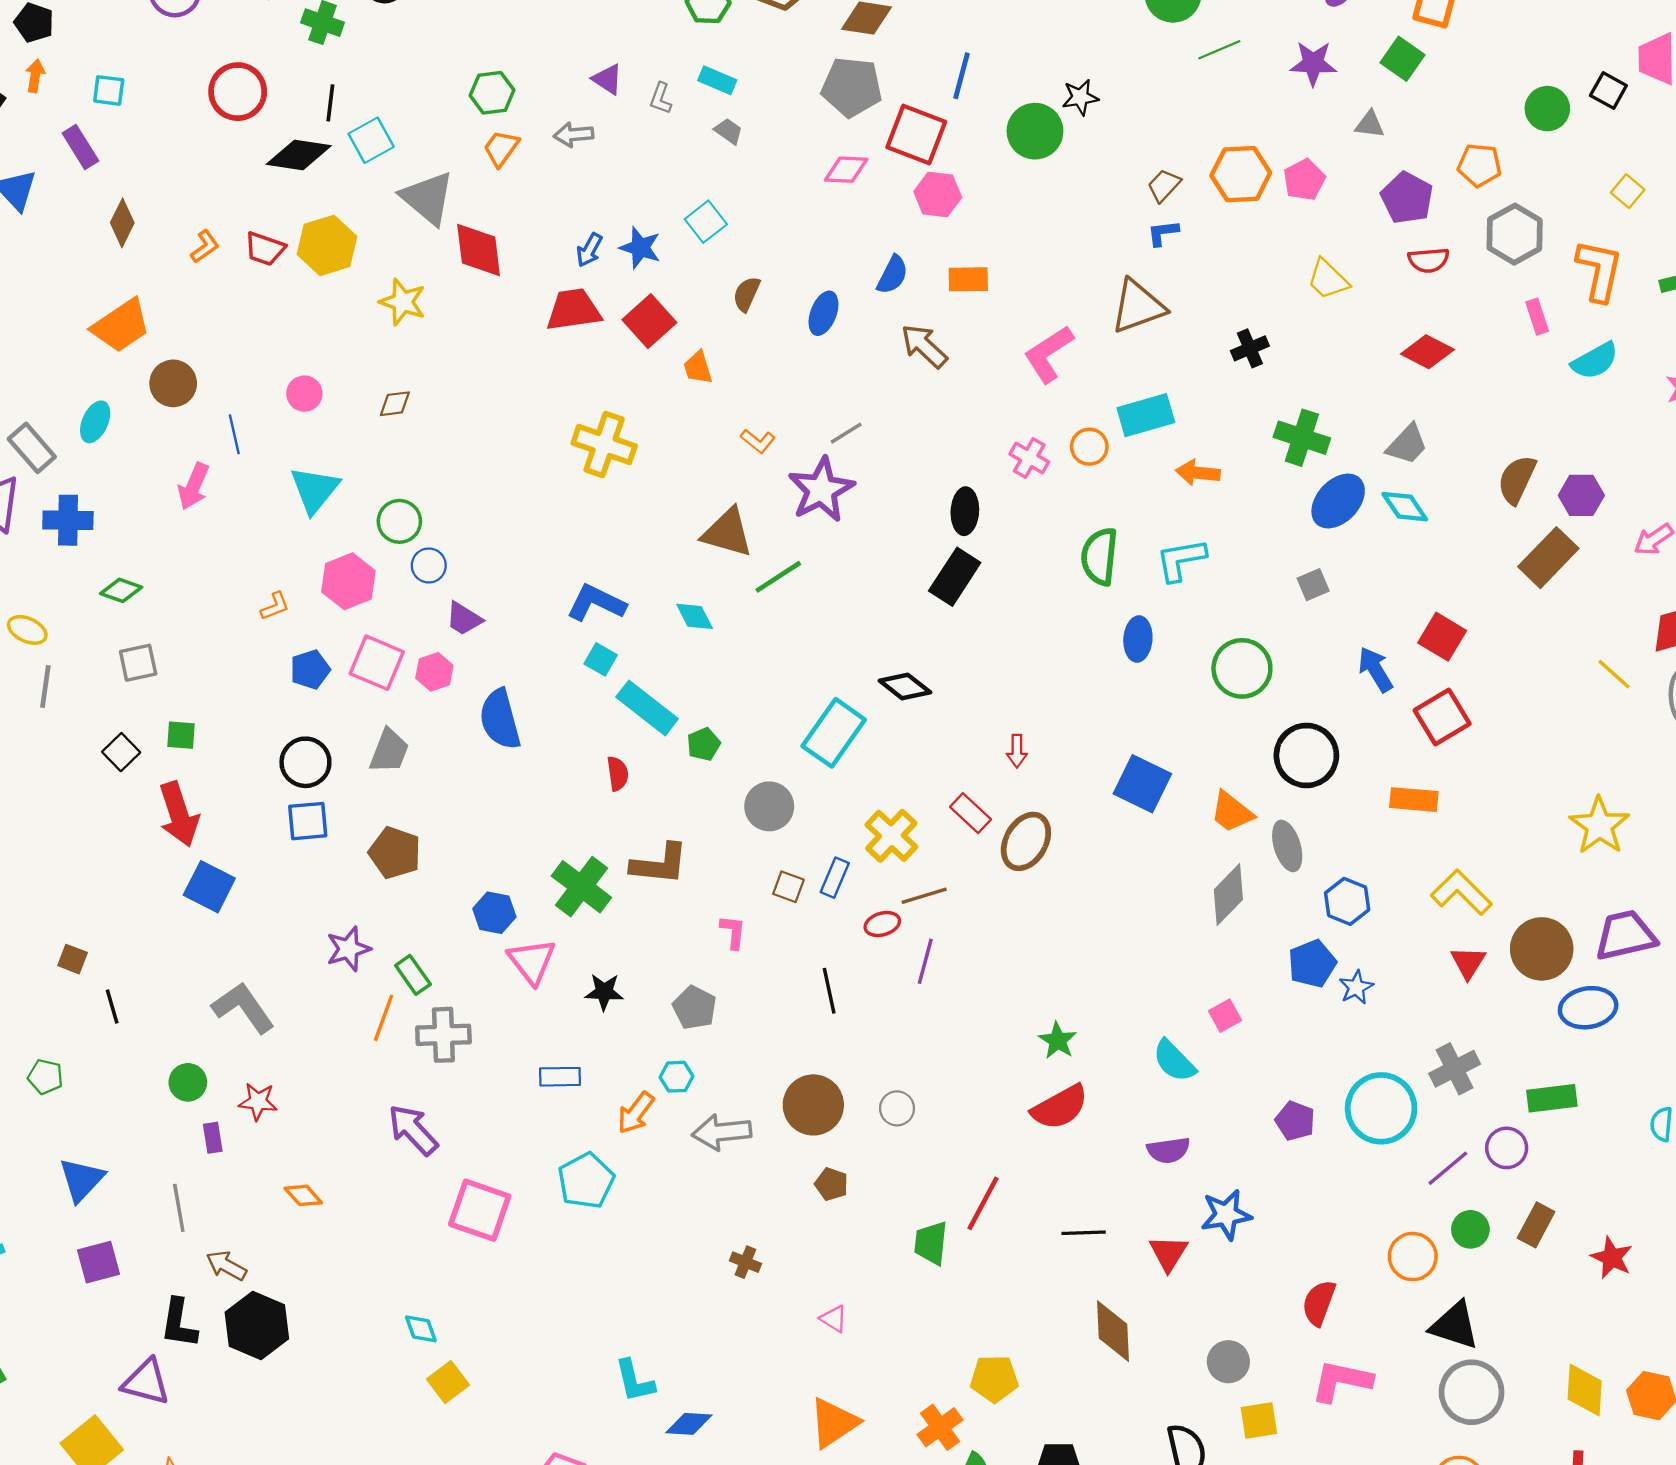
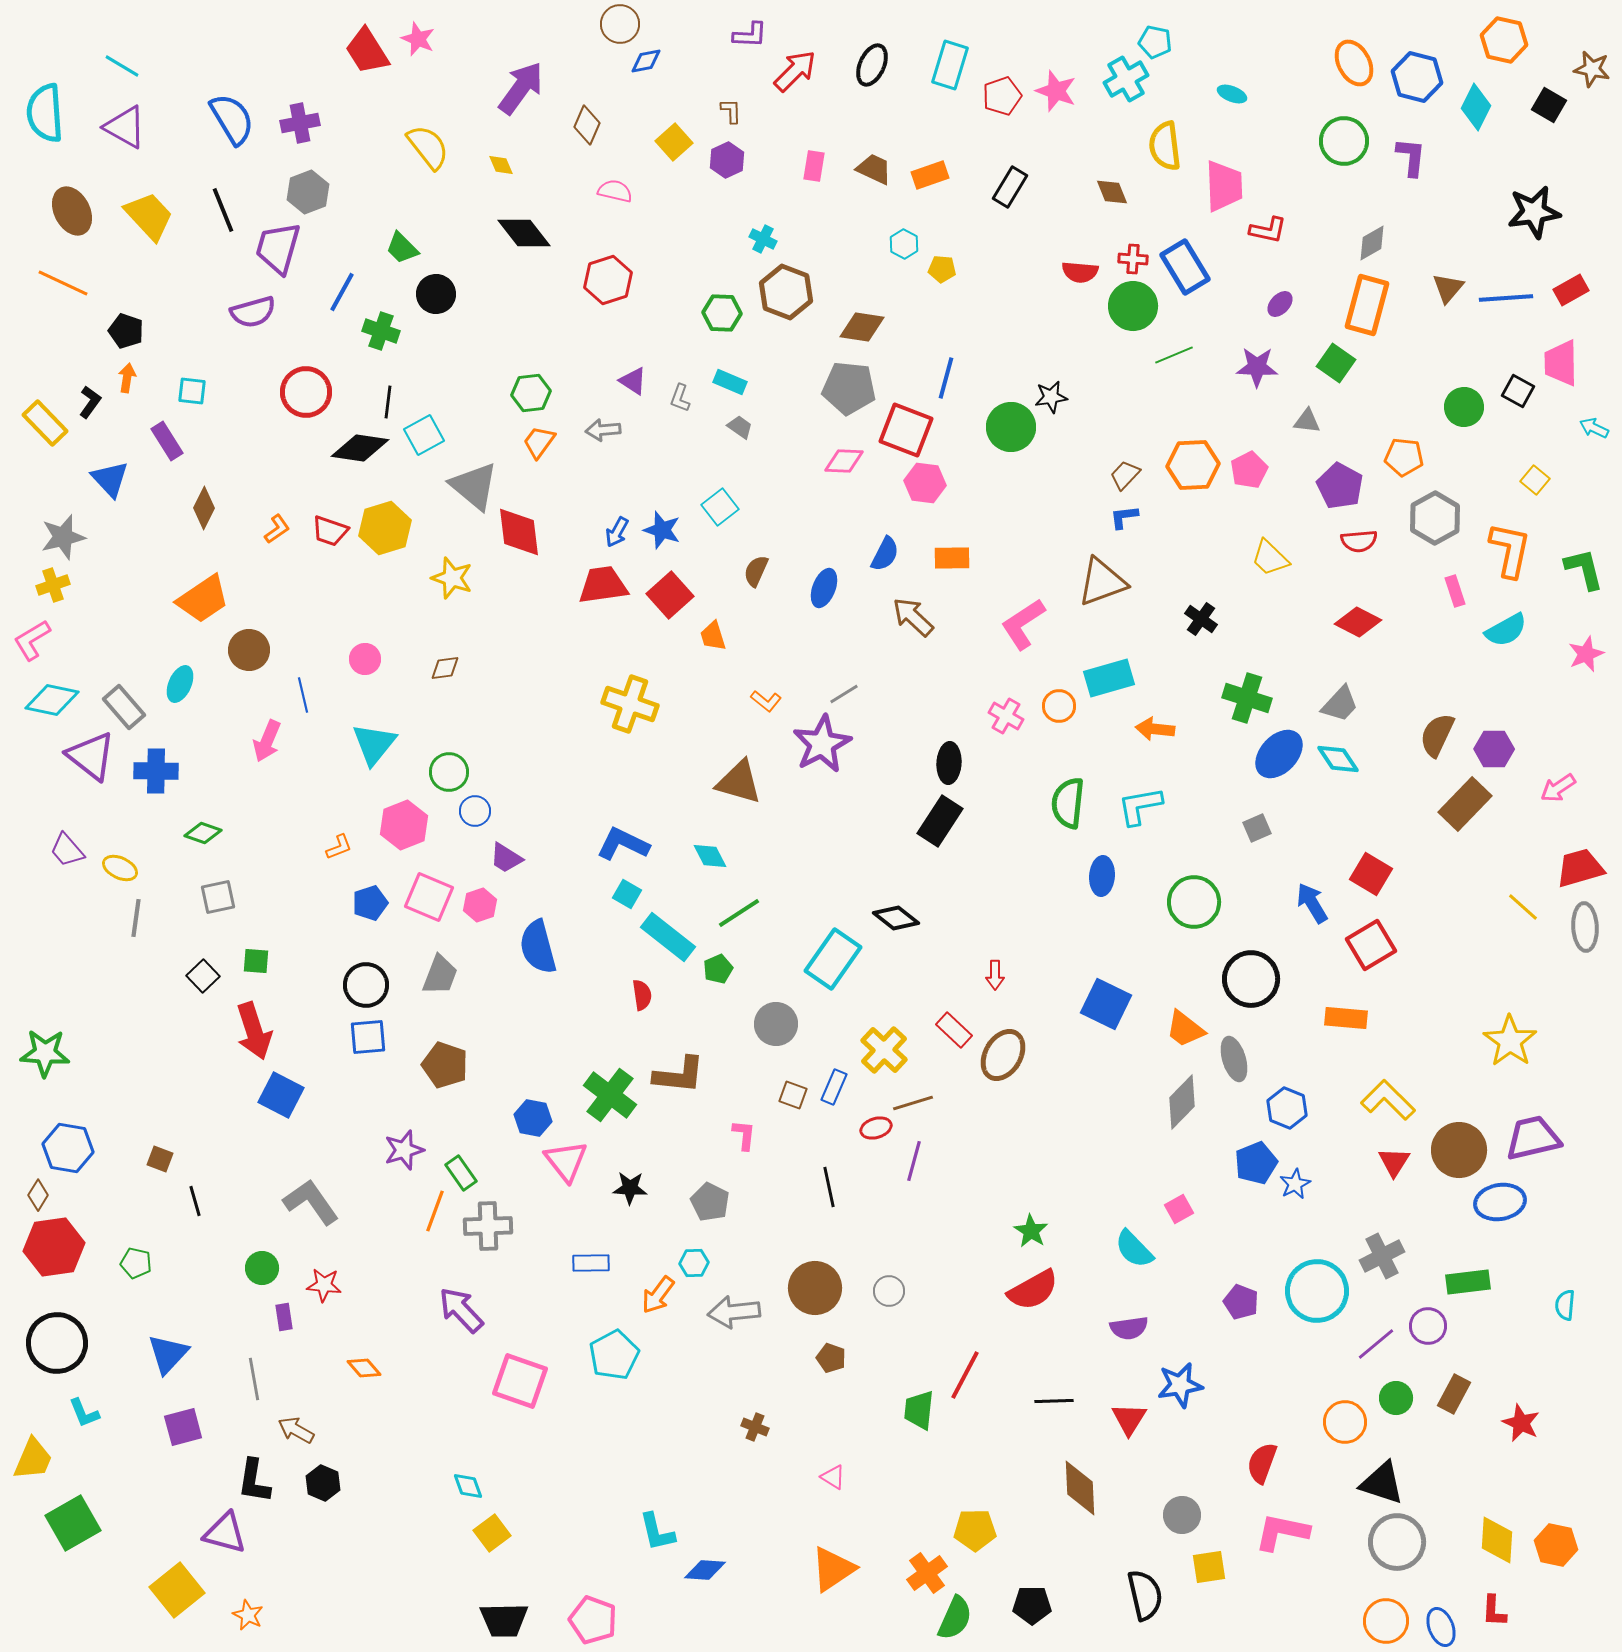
black cross: (1250, 348) -> (1201, 619), turned -32
green line: (778, 577) -> (739, 913), moved
black hexagon: (257, 1326) -> (323, 1483), size x0.6

